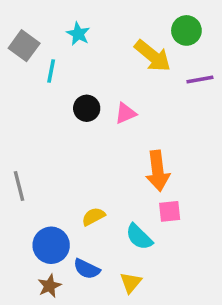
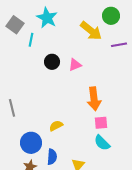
cyan star: (78, 34) -> (47, 18), size x1.5
cyan semicircle: (139, 237) -> (102, 143), moved
blue semicircle: (87, 269) -> (52, 157), turned -112

